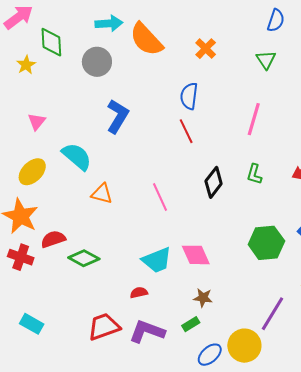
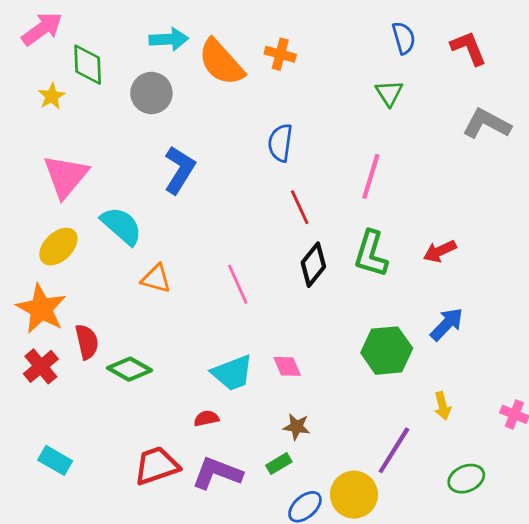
blue semicircle: (276, 20) -> (404, 38), turned -35
orange cross: (206, 49) -> (280, 54), moved, turned -30
pink triangle: (37, 122) -> (66, 176), size x1.8
red line: (186, 131) -> (300, 207), moved
green L-shape: (254, 174) -> (371, 254), size x1.6
red semicircle: (53, 239) -> (87, 342), turned 95
pink diamond: (196, 255) -> (287, 366), size x0.7
red cross: (21, 257) -> (41, 366), turned 30

